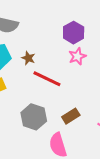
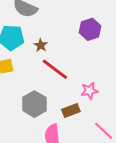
pink star: (77, 56) -> (89, 91), moved

